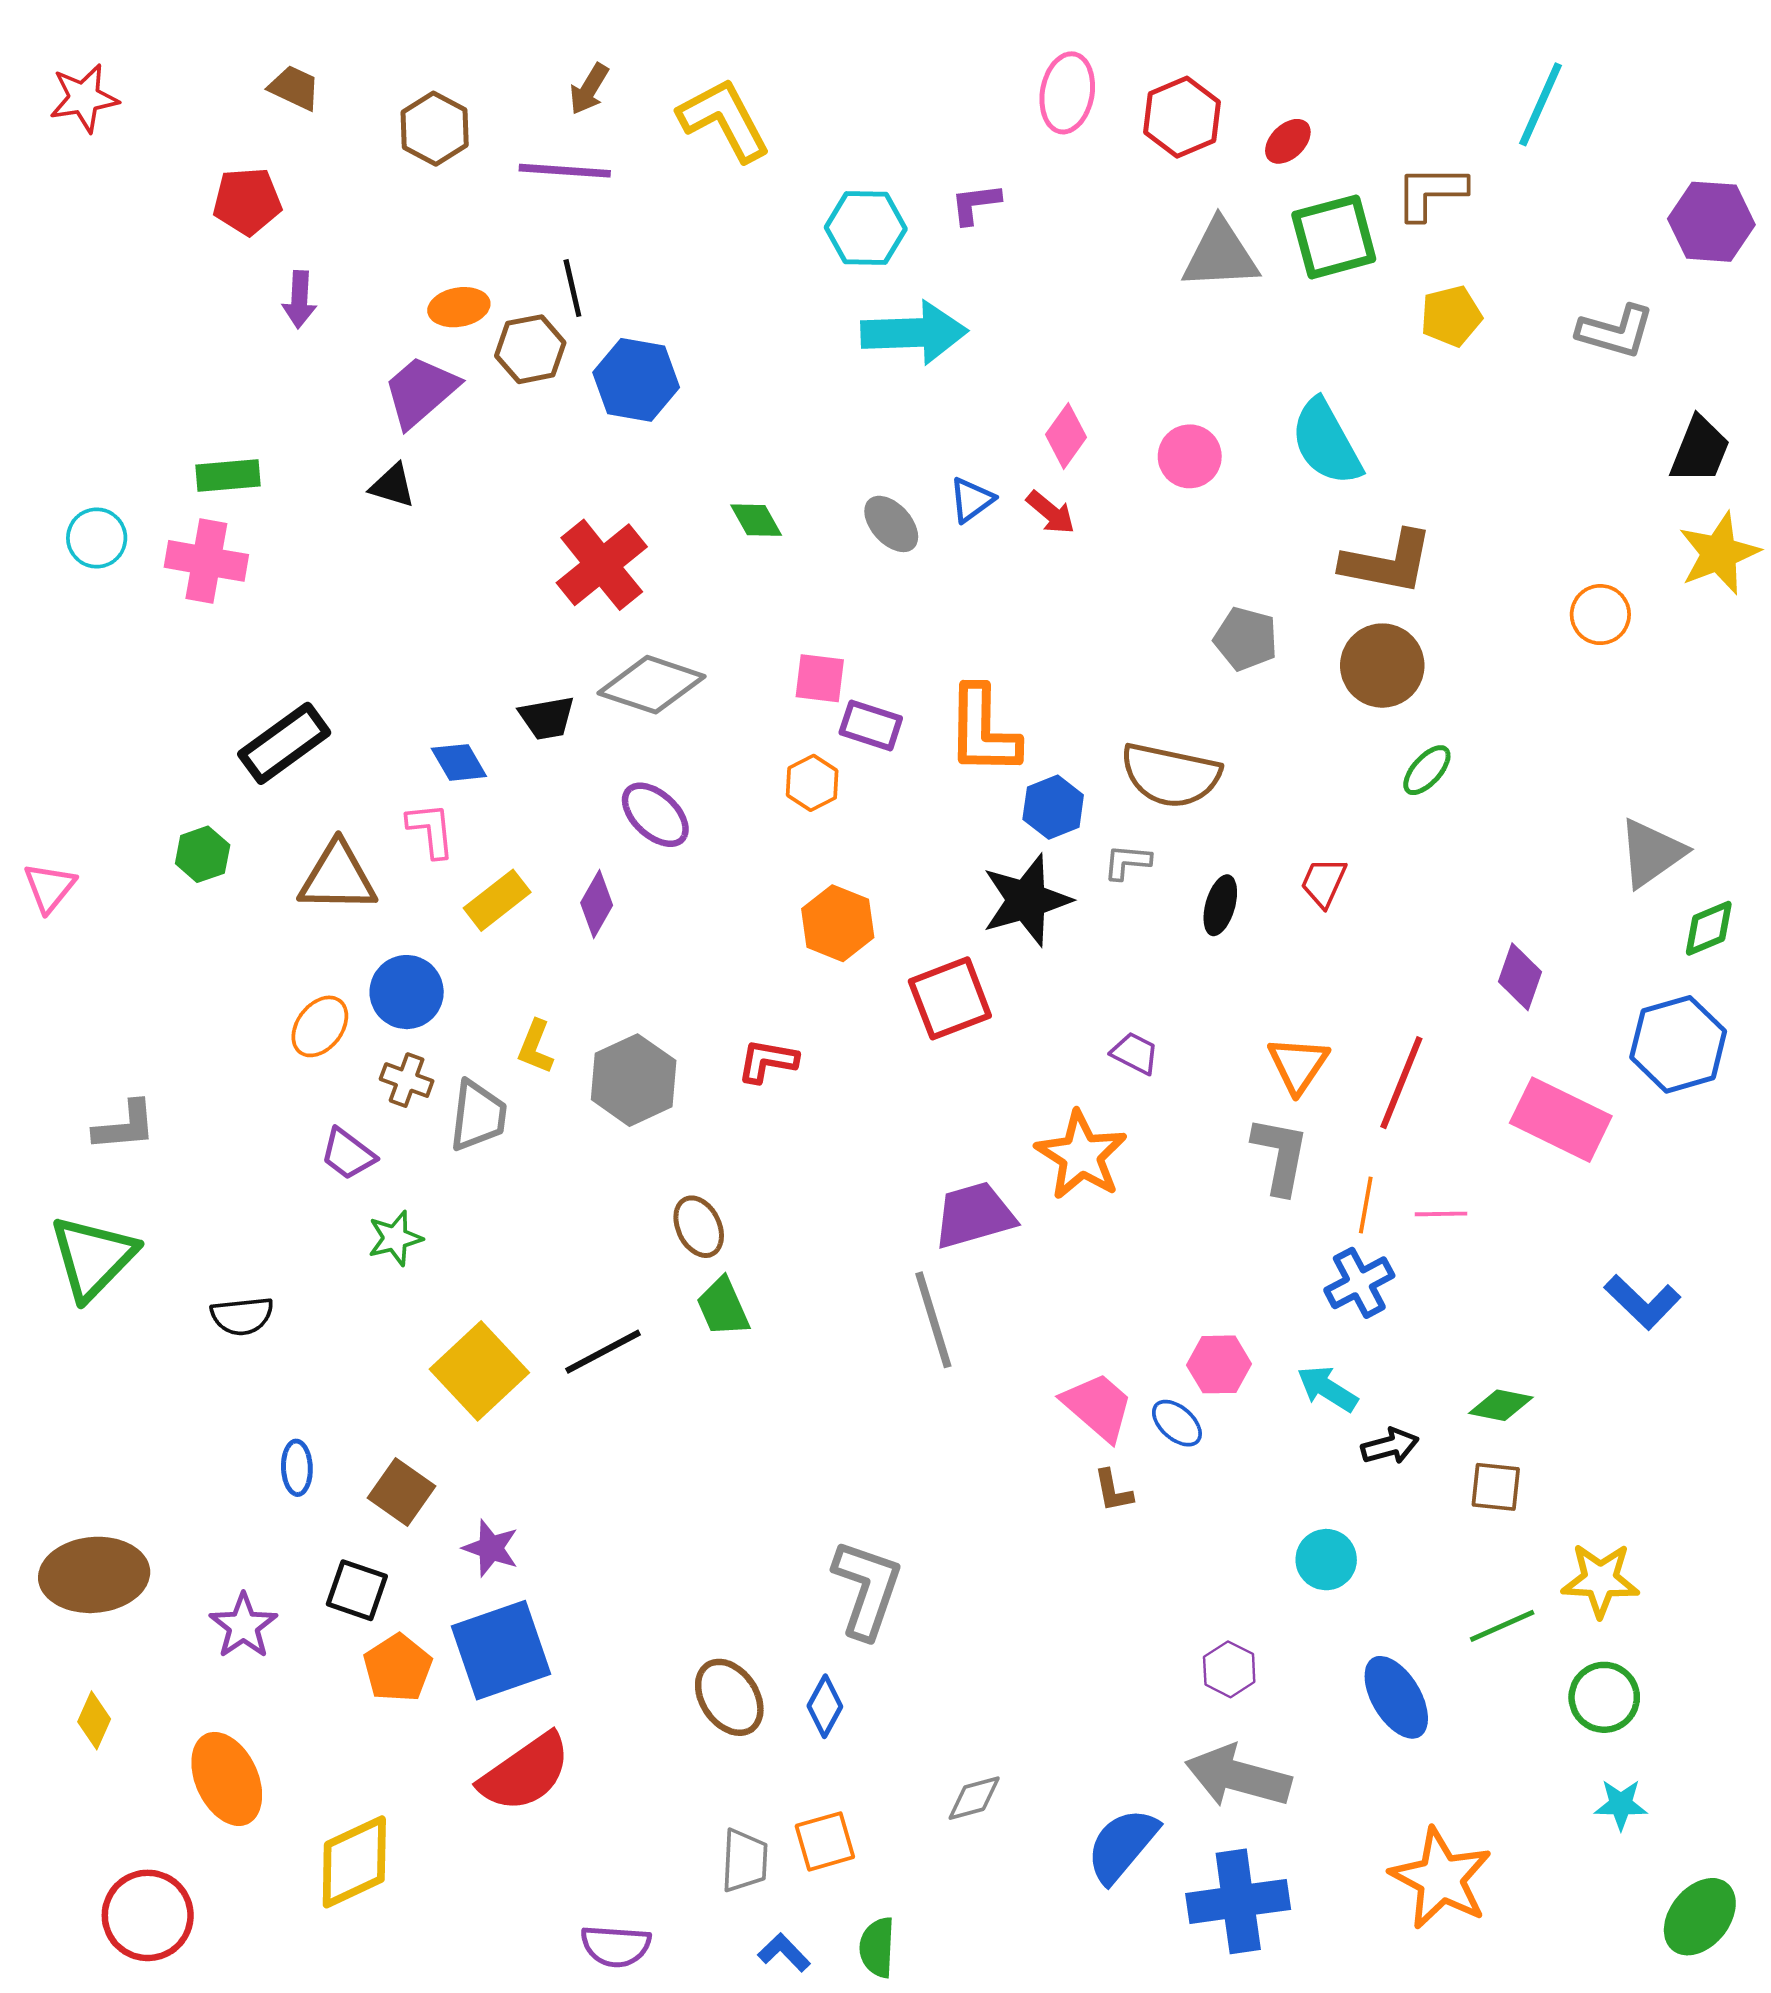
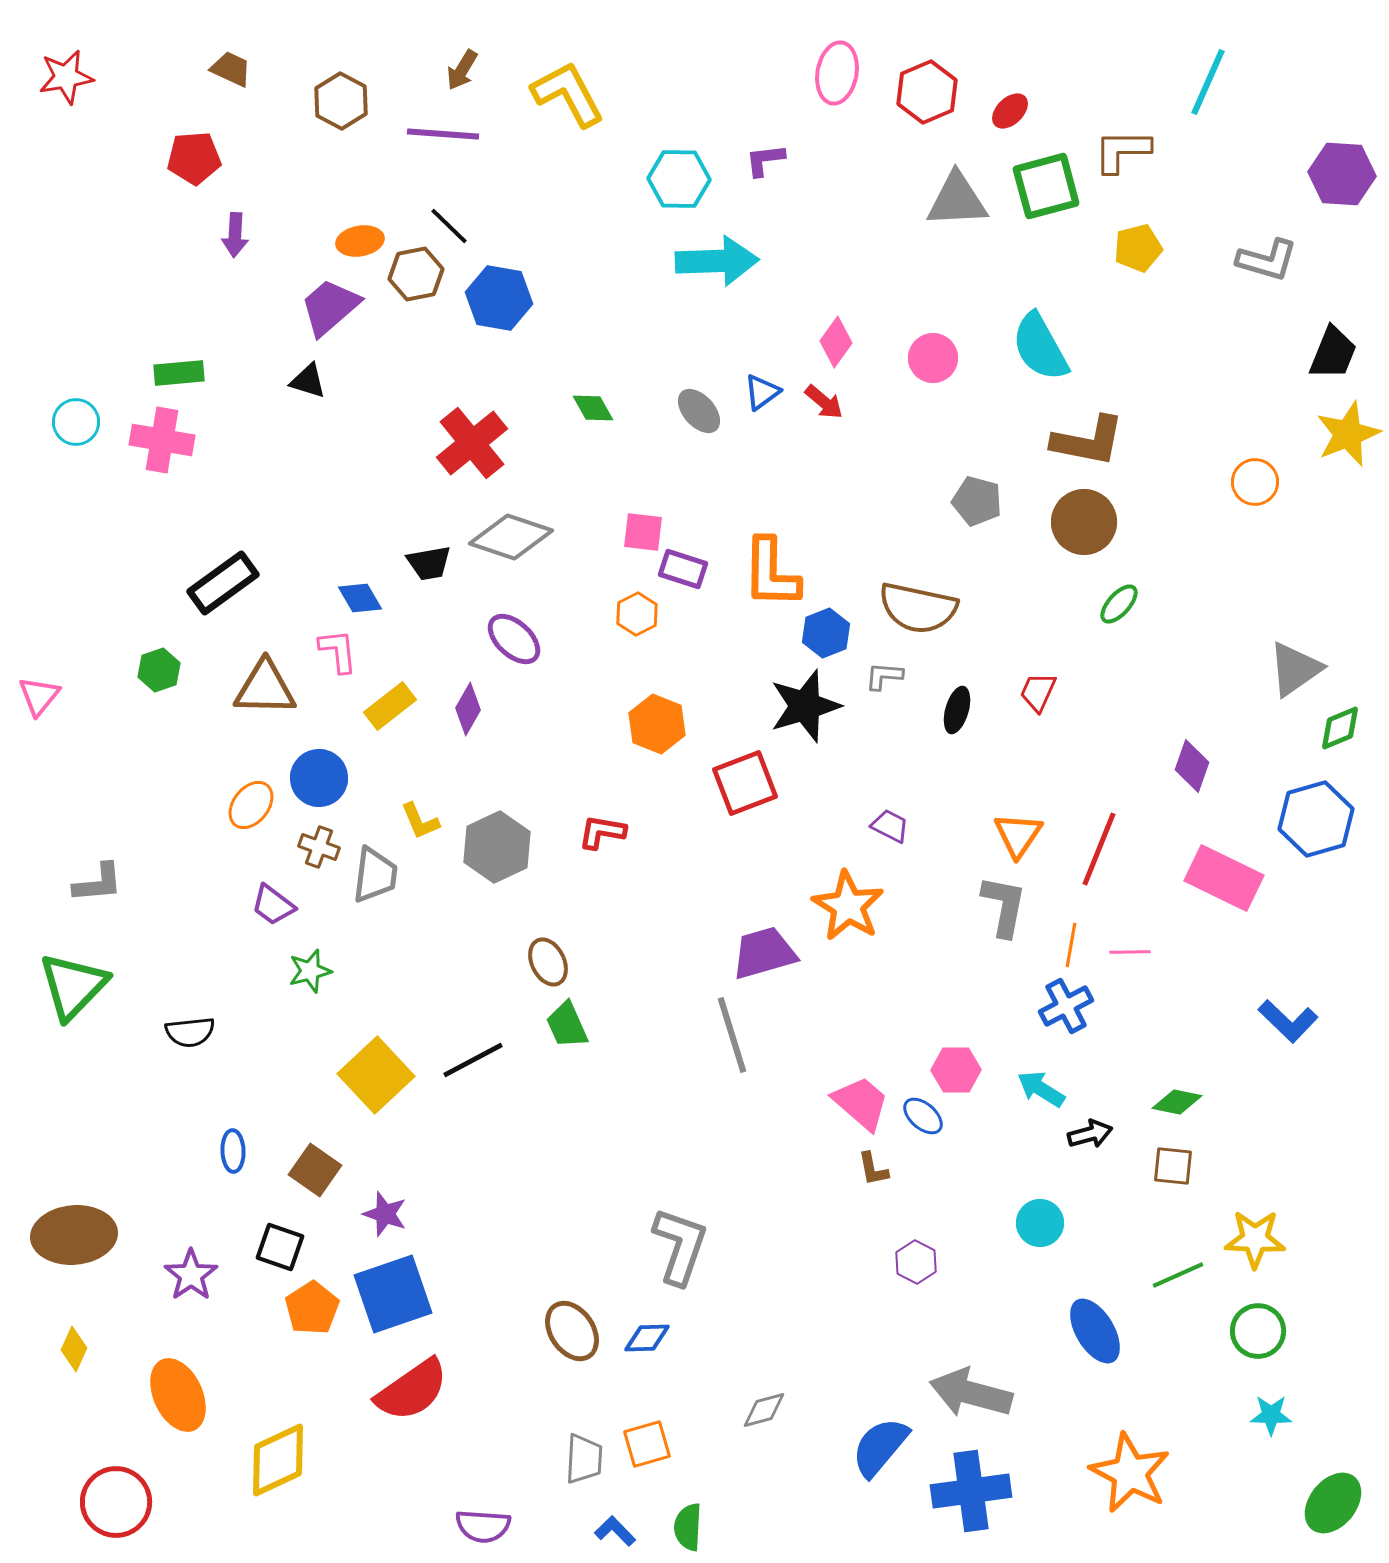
black line: (572, 288) -> (449, 226), turned -33
yellow L-shape: (535, 1047) -> (420, 821), turned -45
purple hexagon: (1229, 1669) -> (916, 1262), moved
blue diamond: (825, 1706) -> (647, 1338), turned 60

